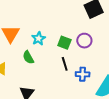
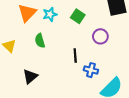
cyan star: (39, 39) -> (50, 14), moved
green square: (64, 43) -> (78, 16), moved

